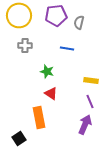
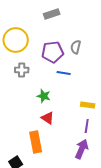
purple pentagon: (56, 15) -> (53, 52), moved
purple line: (90, 101) -> (87, 126), turned 32

